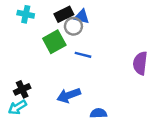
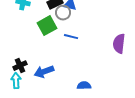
blue arrow: (69, 95) -> (44, 72), moved
cyan arrow: (17, 107) -> (16, 81), turned 119

